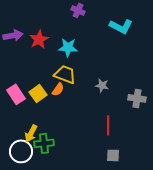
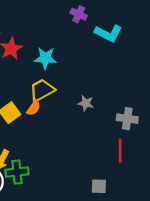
purple cross: (78, 10) -> (79, 14), moved
yellow trapezoid: (65, 74) -> (42, 90), turned -50
red line: (108, 125) -> (120, 151), moved

